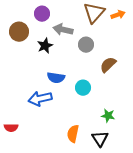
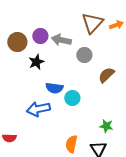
purple circle: (42, 14) -> (40, 36), moved
black star: (45, 46) -> (36, 62), moved
cyan circle: (83, 88) -> (72, 98), moved

